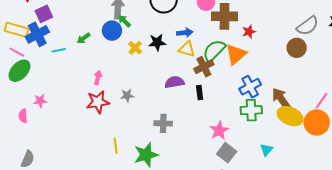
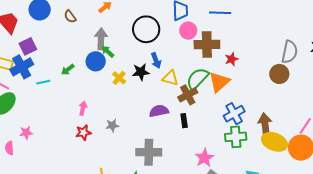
gray semicircle: (308, 26) -> (290, 52), turned -40
blue arrow: (185, 33) -> (156, 60), moved, turned 77
brown arrow: (281, 99) -> (265, 125), turned 30
red star: (98, 102) -> (83, 132), size x0.7
gray cross: (163, 123) -> (149, 152), size x1.4

